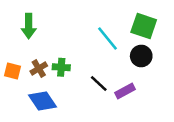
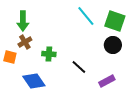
cyan line: (107, 39) -> (86, 16), moved
brown cross: (39, 68) -> (25, 42), moved
purple rectangle: (125, 91) -> (107, 81), moved

